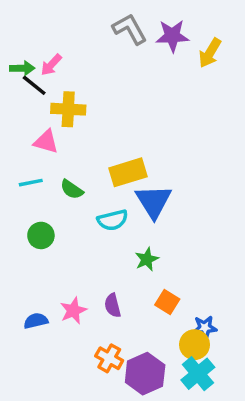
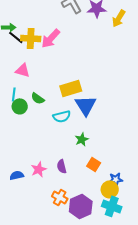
pink arrow: (51, 65) -> (51, 38), moved, size x1.5
yellow cross: (68, 109) -> (31, 38), moved
cyan line: (31, 183) -> (14, 94), turned -72
green circle: (41, 235) -> (20, 106), moved
cyan cross: (198, 374) -> (112, 206), turned -30

